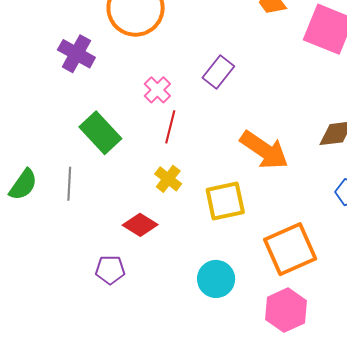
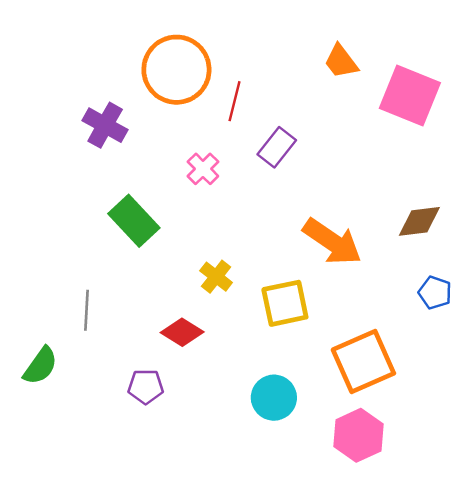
red line: (170, 127) -> (234, 101), moved
gray line: (69, 184) -> (87, 310), moved
green semicircle: (23, 185) -> (40, 366), moved

